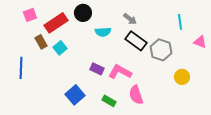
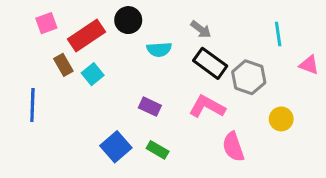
pink L-shape: (120, 72) -> (207, 107), moved
pink semicircle: (136, 95) -> (233, 147), moved
green rectangle: (109, 101) -> (158, 150), moved

